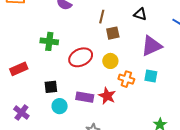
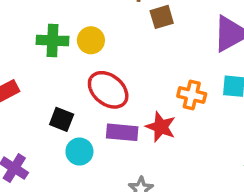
red ellipse: (81, 57) -> (108, 90), moved, turned 70
yellow circle: (110, 61) -> (91, 40), moved
black square: (51, 87) -> (62, 119), turned 32

